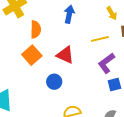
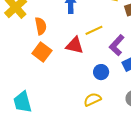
yellow line: (100, 39) -> (94, 30), moved
blue circle: (54, 82) -> (101, 72), moved

